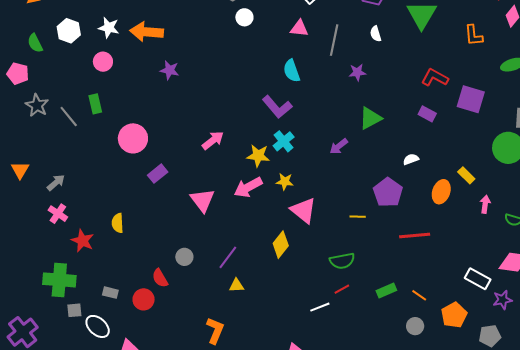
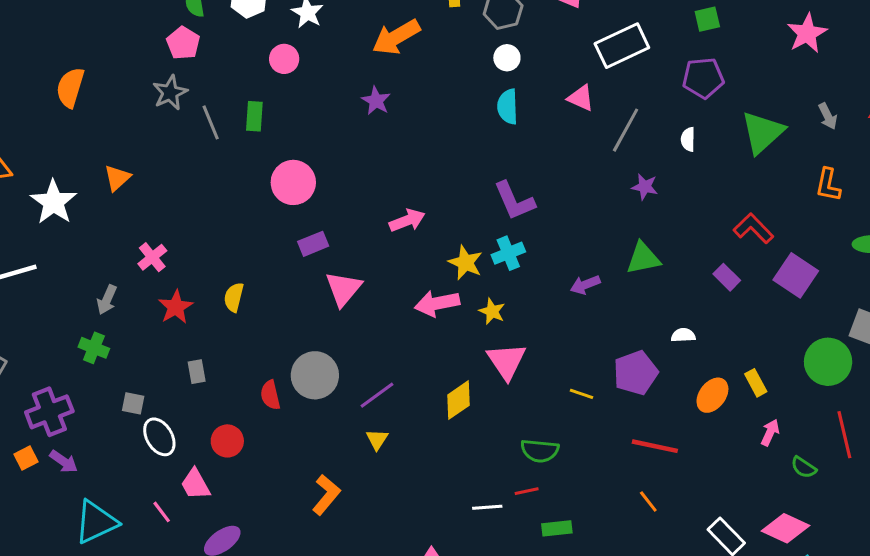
orange arrow: (147, 32) -> (396, 37), moved, turned -52
cyan semicircle: (292, 71) -> (508, 107), moved
pink pentagon: (18, 74) -> (183, 43), moved
gray arrow: (56, 183) -> (107, 300), moved, turned 138
pink triangle: (202, 200) -> (344, 289), moved
gray circle: (184, 257) -> (315, 375), size x1.8
green cross: (59, 280) -> (94, 348), moved, size x0.6
yellow triangle: (236, 285) -> (377, 439), turned 49
green rectangle: (386, 290) -> (557, 528), moved
gray rectangle: (110, 293) -> (197, 372), moved, turned 49
orange line: (419, 295) -> (648, 502), moved
red circle: (144, 299) -> (227, 441), moved

